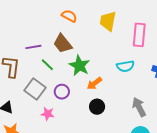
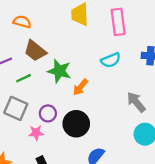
orange semicircle: (69, 16) -> (22, 22), moved
green line: (47, 65) -> (23, 78), turned -56
purple circle: (62, 92) -> (48, 113), moved
black circle: (97, 107) -> (76, 124), moved, size x1.5

